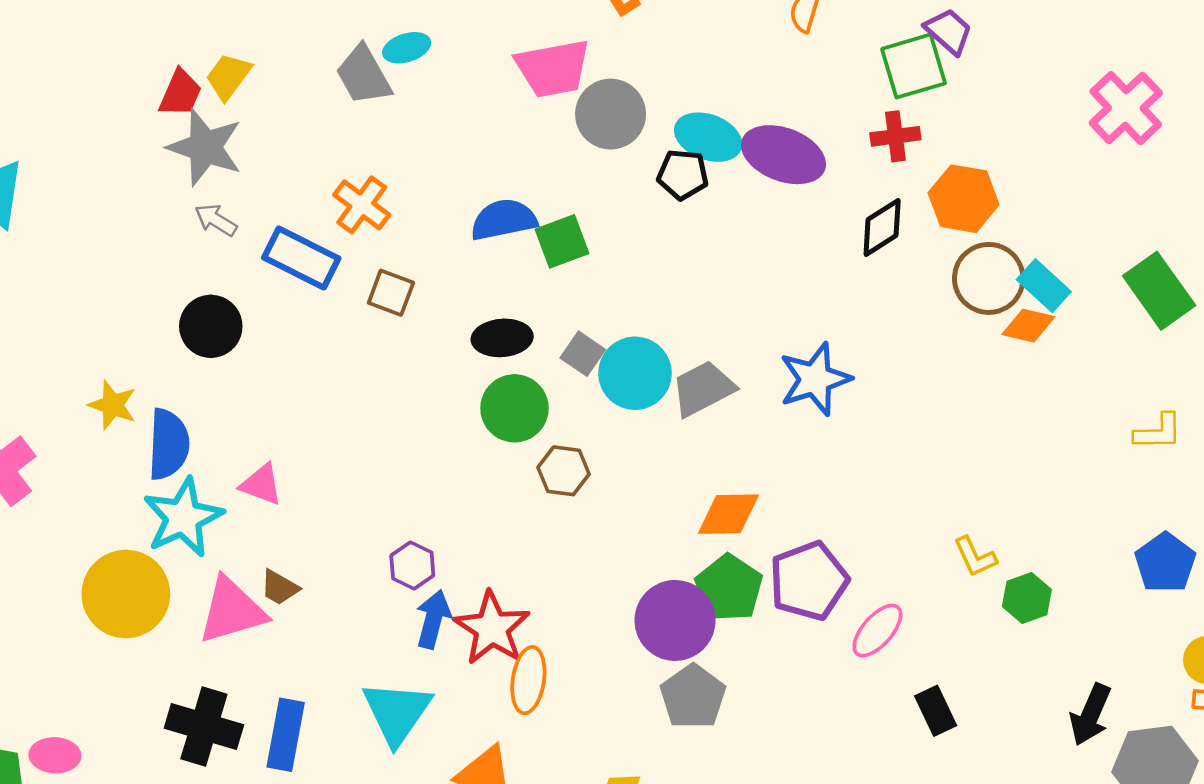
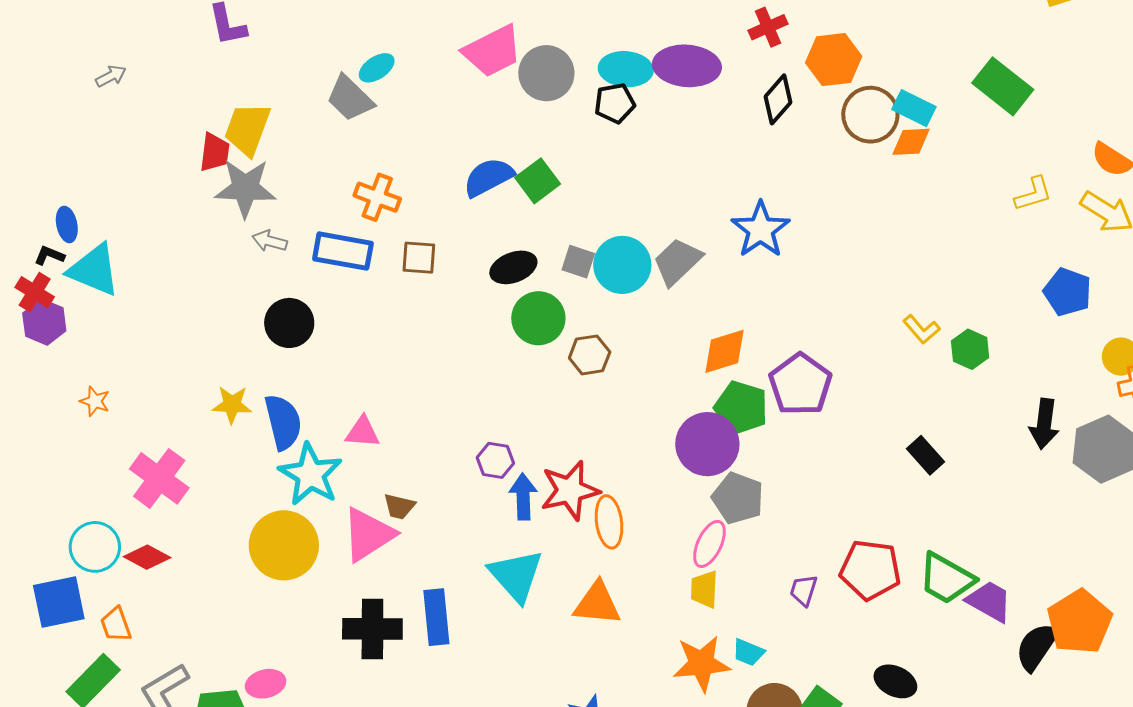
yellow trapezoid: (228, 76) -> (247, 129), size x1.4
red star: (492, 628) -> (570, 490), turned -30
pink ellipse: (877, 631) -> (710, 544), moved

